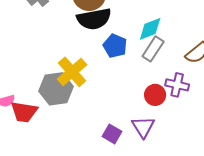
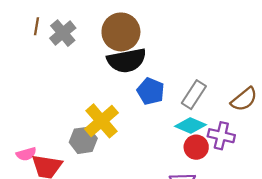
cyan diamond: (150, 29) -> (190, 125), moved, turned 44
gray hexagon: (56, 89) -> (83, 140), size x0.7

